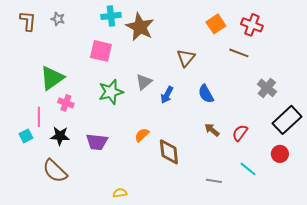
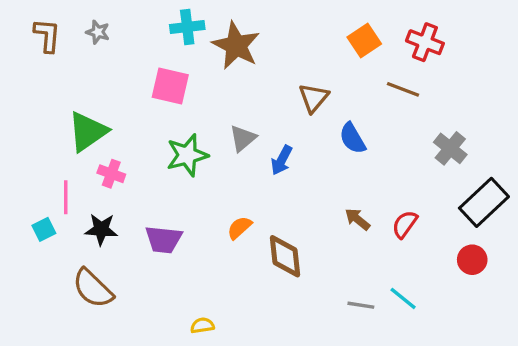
blue semicircle: (206, 94) -> (352, 138), moved
cyan line: (248, 169) -> (403, 298), moved

